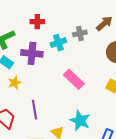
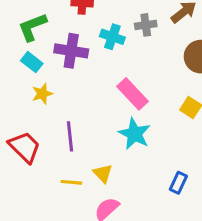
cyan cross: (58, 43) -> (112, 37), turned 35
cyan star: (80, 121) -> (134, 134), moved

